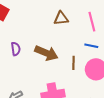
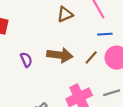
brown line: (73, 63) -> (91, 57), turned 56

